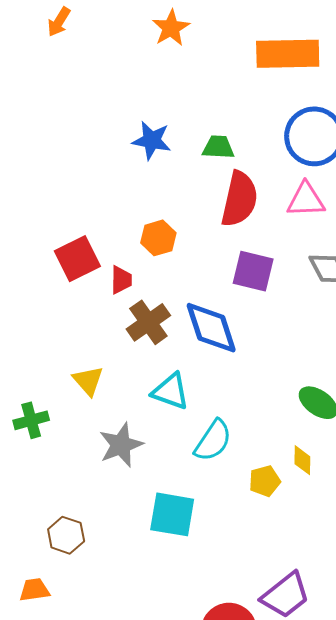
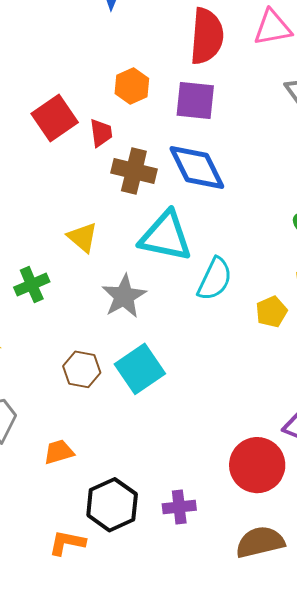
purple square: (253, 271) -> (195, 100), moved
brown cross: (148, 322) -> (134, 171), turned -33
cyan triangle: (171, 391) -> (166, 236), size x1.4
cyan square: (172, 514) -> (140, 369), moved, turned -36
brown hexagon: (66, 535) -> (82, 369), moved

